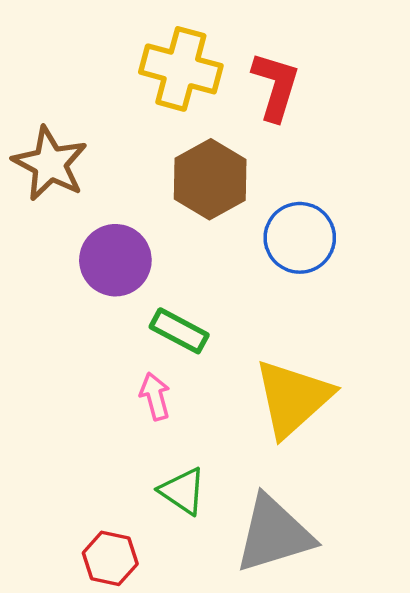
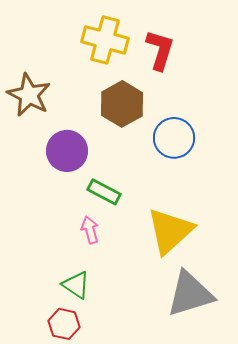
green triangle: (183, 491) -> (76, 285), moved
gray triangle: (274, 534) -> (190, 294), moved

